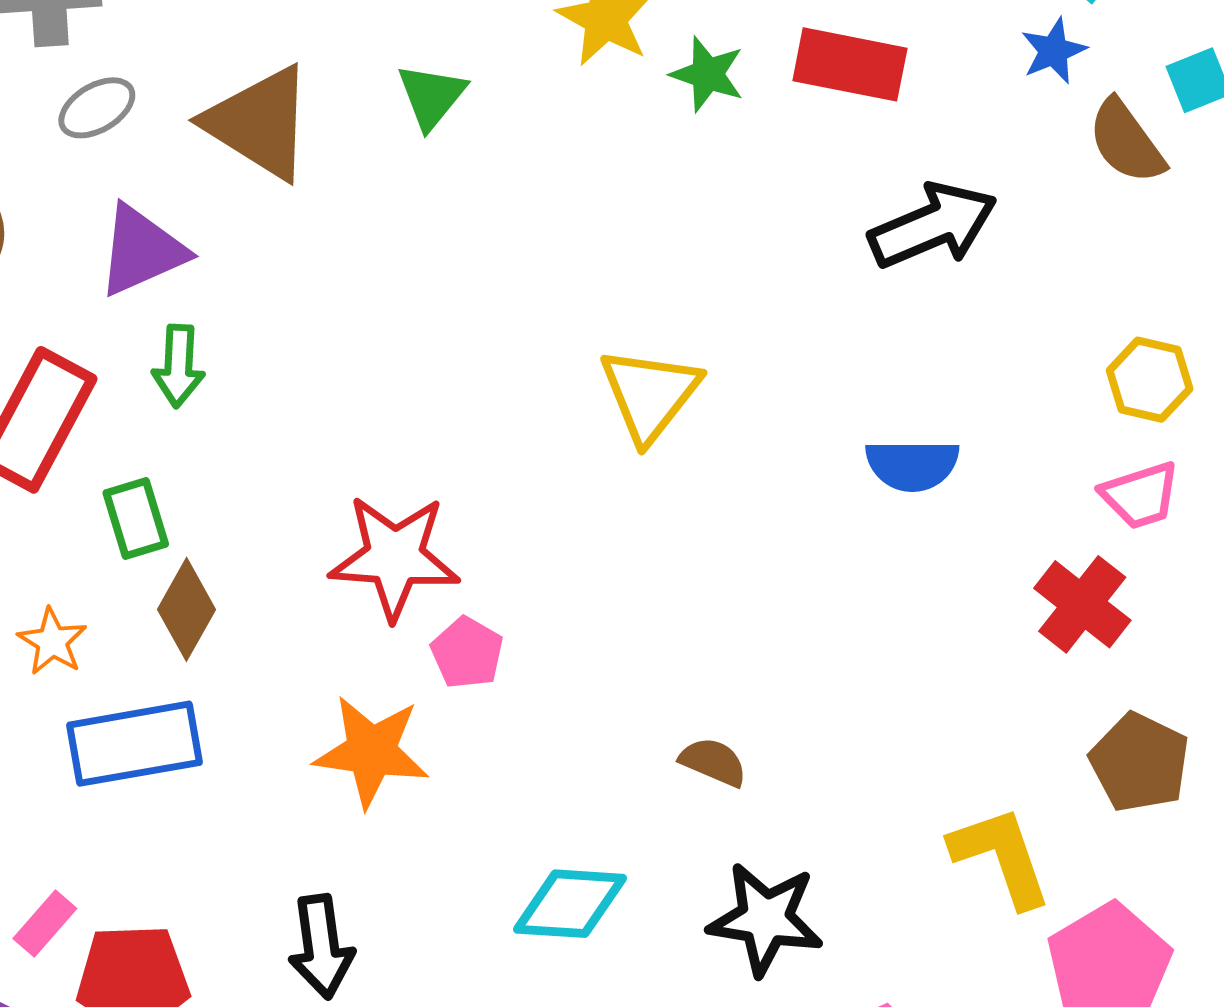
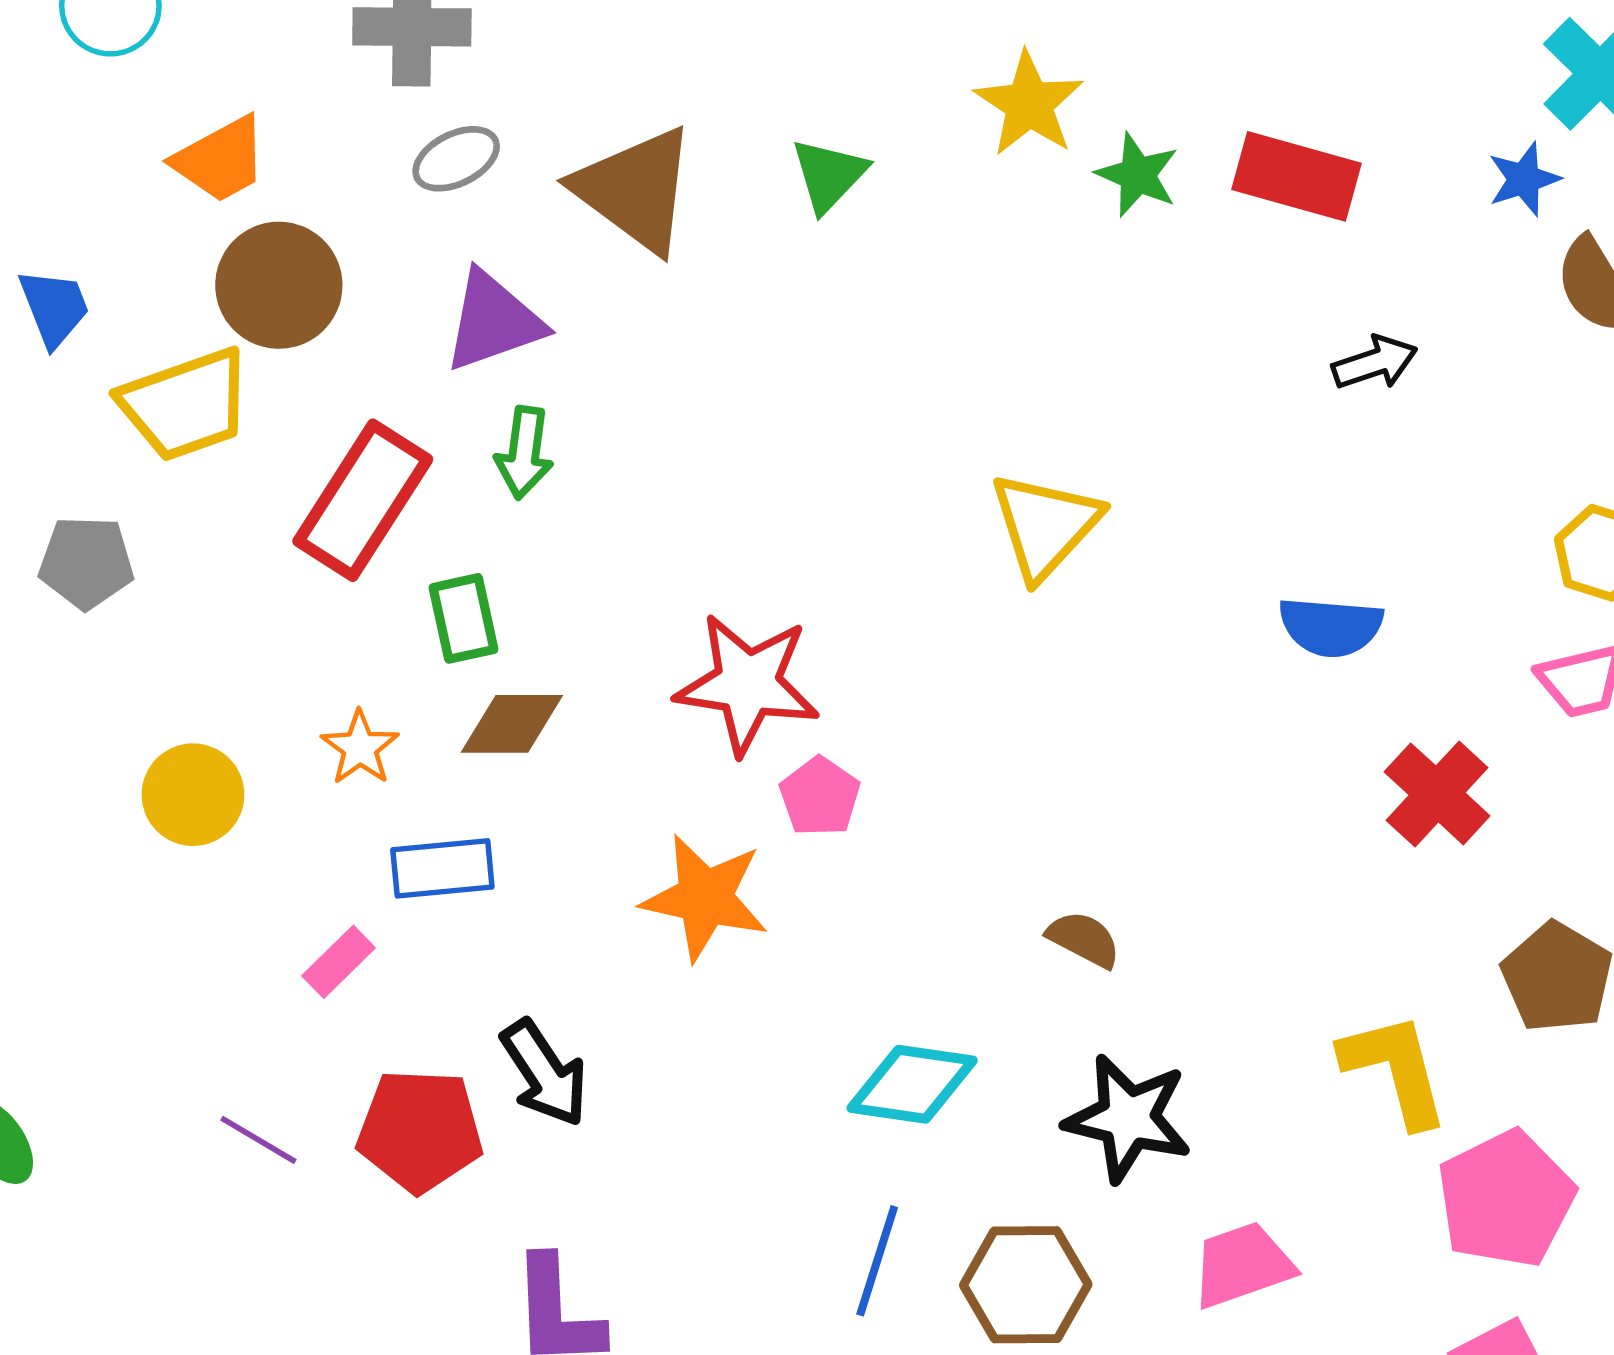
black arrow: (933, 226) -> (1375, 363), size x0.6
red cross: (1082, 604) -> (1437, 794), moved
brown diamond: (187, 609) -> (512, 724), turned 56
blue rectangle: (135, 744) -> (442, 868), size x0.7
pink rectangle: (45, 923) -> (339, 962), moved
black arrow: (321, 947) -> (544, 1073), moved, turned -30

